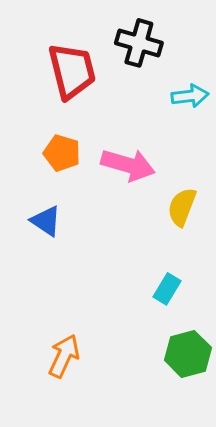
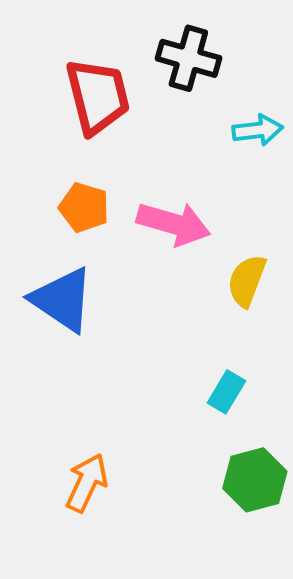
blue triangle: (46, 221) -> (62, 300), size x1.6

